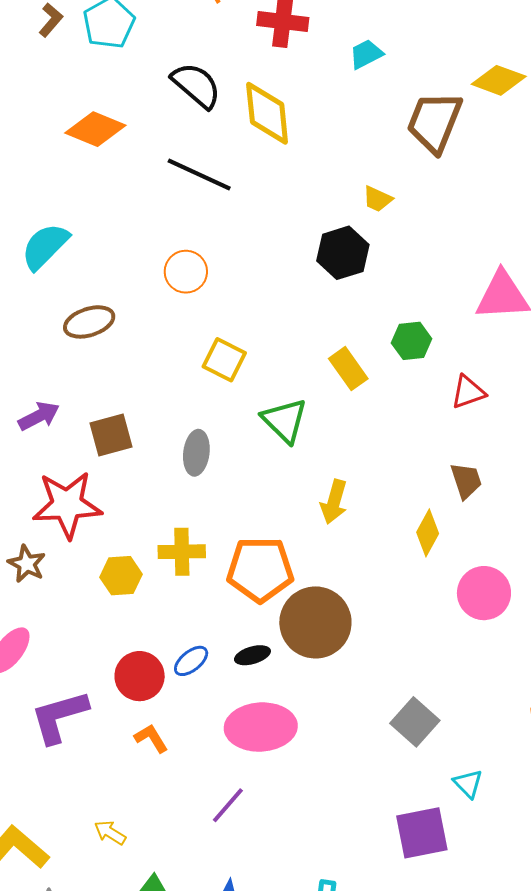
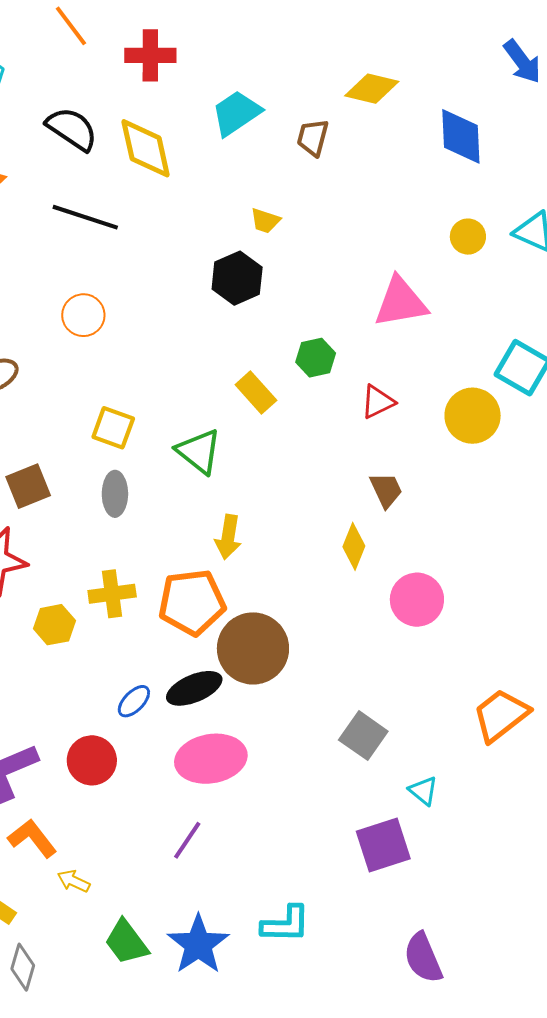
cyan trapezoid: (366, 54) -> (236, 113), moved, size x1.5
brown trapezoid: (434, 122) -> (313, 138), size x0.6
yellow square: (224, 360) -> (113, 428), moved
yellow arrow: (334, 502) -> (228, 537), moved
black ellipse: (252, 655) -> (194, 688), size x1.6
red circle: (140, 676) -> (92, 760), moved
orange L-shape: (151, 738) -> (32, 838), moved, size x1.4

